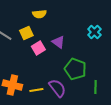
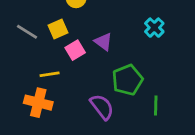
green pentagon: (75, 69) -> (127, 80), turned 30
yellow line: (36, 90) -> (50, 74), moved

